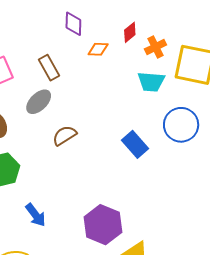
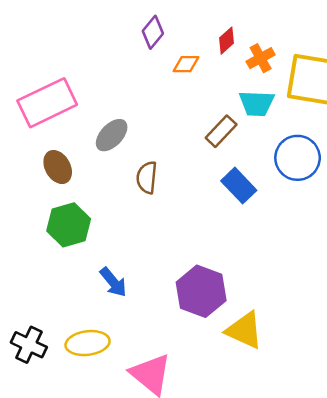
purple diamond: (73, 24) -> (153, 32), turned 40
brown rectangle: (49, 68) -> (221, 131), moved, turned 75
brown semicircle: (64, 135) -> (147, 178), turned -50

